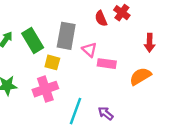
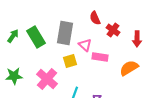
red cross: (122, 13) -> (113, 30), moved
yellow square: (52, 62) -> (70, 61), moved, turned -32
pink cross: (45, 89) -> (47, 79), turned -30

